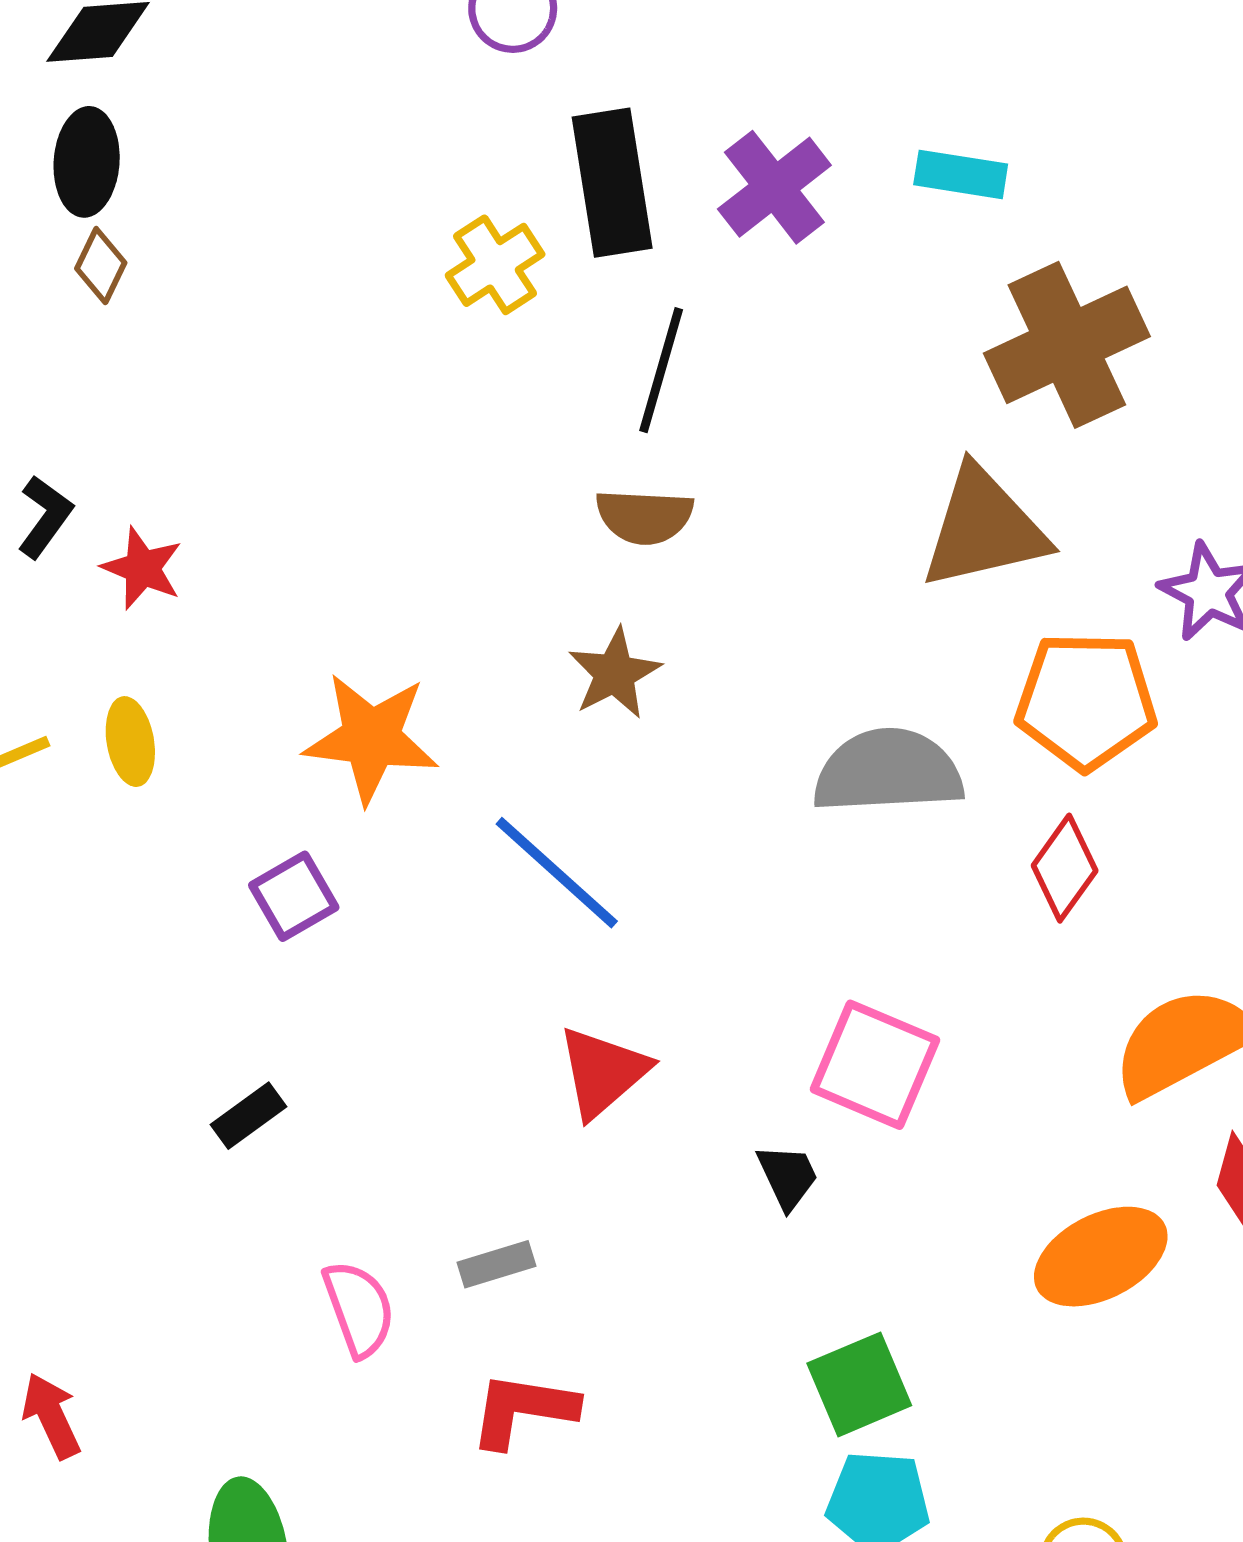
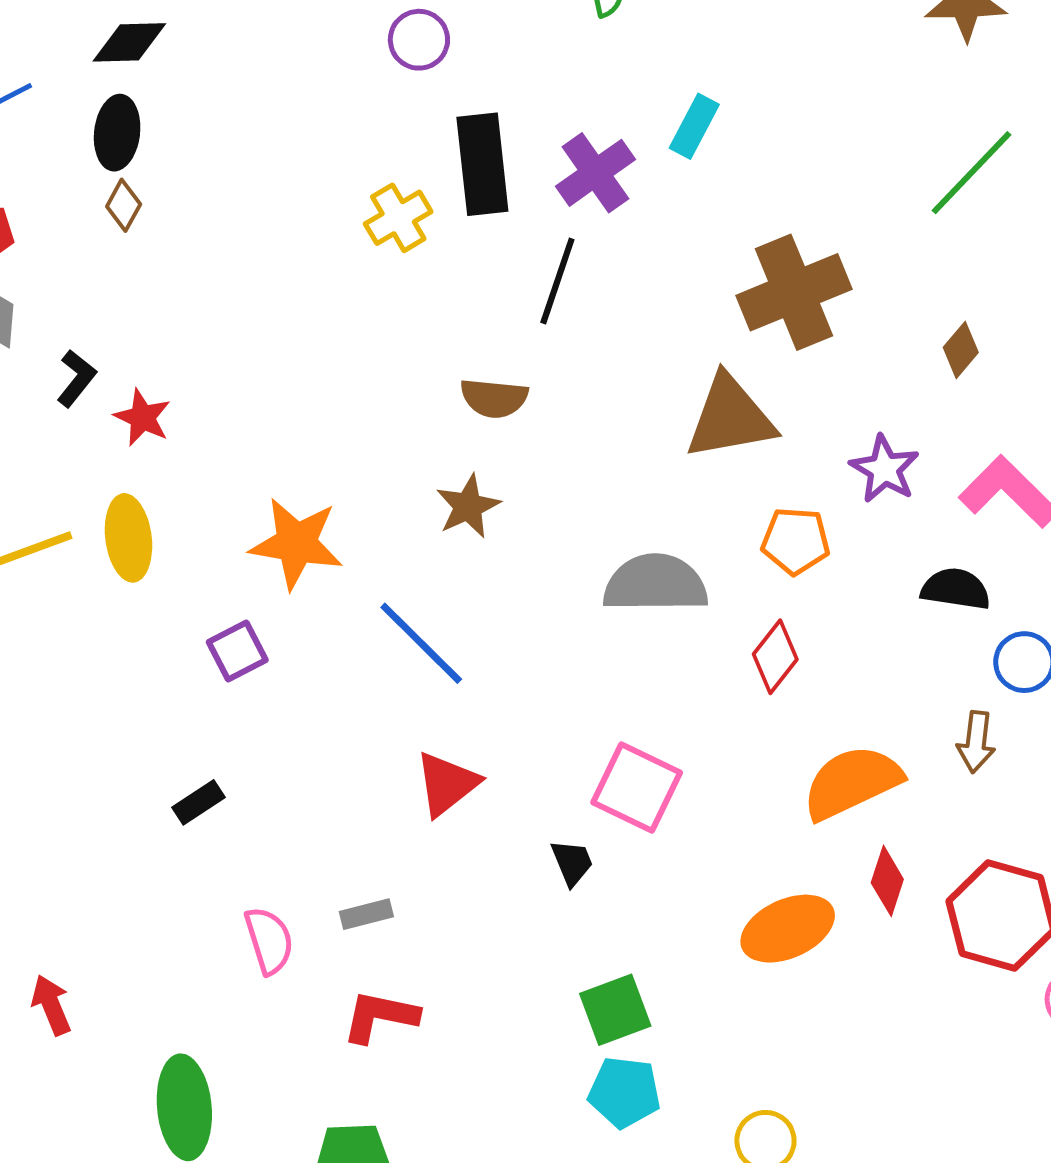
cyan rectangle: (961, 174) -> (694, 126), moved, turned -74
black line: (661, 370) -> (557, 281), moved
orange pentagon: (1086, 701) -> (796, 541), size x0.7
yellow ellipse: (130, 742) -> (128, 538), size x1.4

